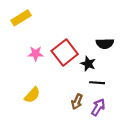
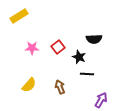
red square: (65, 53) -> (58, 47), size x0.6
brown arrow: (77, 102) -> (60, 87), moved, turned 136
purple arrow: (98, 107) -> (101, 100), moved

